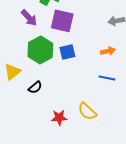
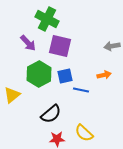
blue line: (107, 78) -> (81, 90), moved
black semicircle: (35, 87) -> (51, 114), moved, size x1.5

